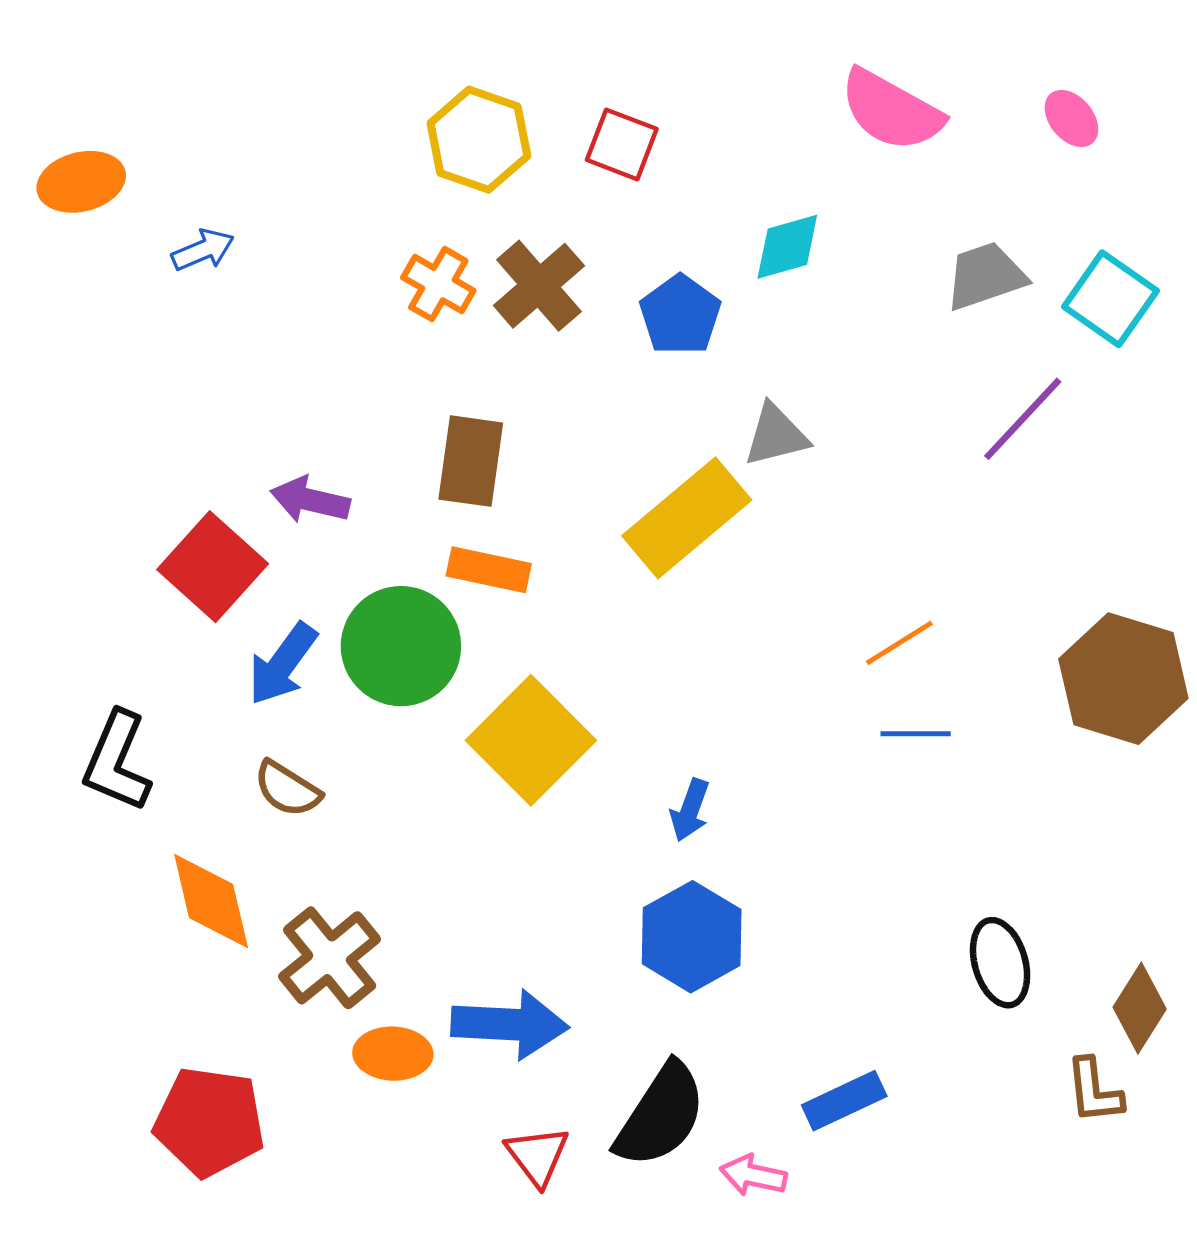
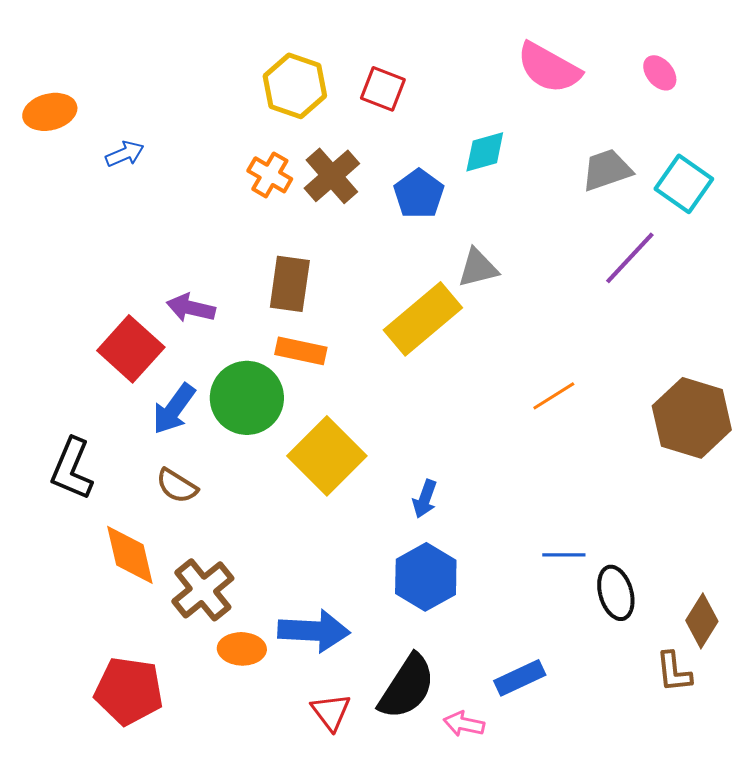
blue line: (916, 734) -> (564, 555), moved

